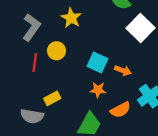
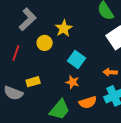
yellow star: (71, 18) -> (64, 28), moved
red line: (35, 63) -> (16, 53), moved
orange arrow: (123, 71) -> (110, 72), moved, turned 152

